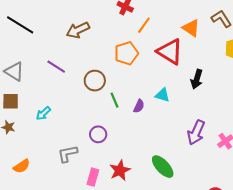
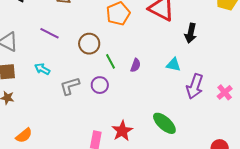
cyan triangle: (163, 95) -> (174, 65), moved
cyan arrow: (43, 113) -> (42, 69), moved, turned 77
purple circle: (98, 134) -> (100, 85), moved
gray L-shape: (68, 154) -> (70, 86), moved

